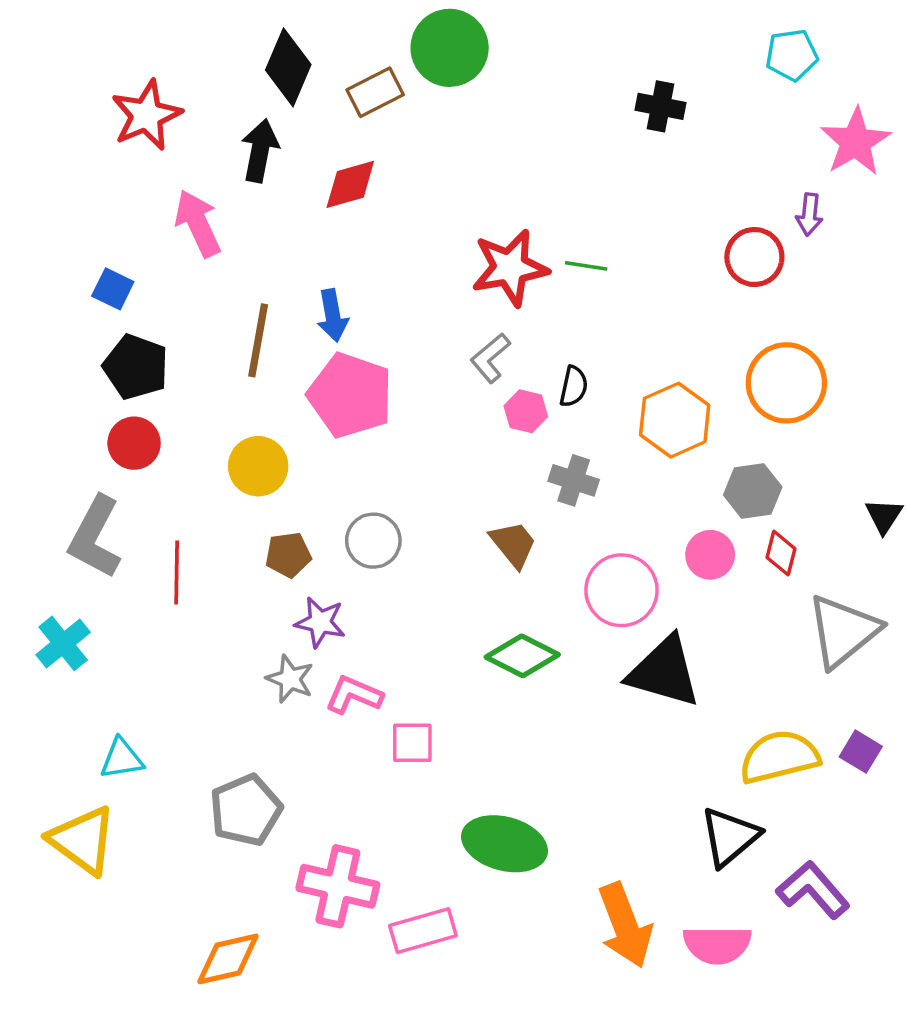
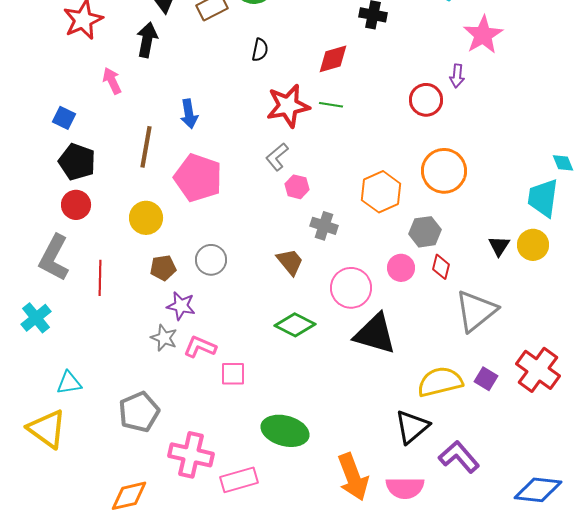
red diamond: (350, 184) -> (333, 59), moved
pink arrow: (198, 223) -> (112, 81), size x0.7
blue arrow: (333, 316) -> (189, 114), moved
black semicircle: (574, 386) -> (260, 50), moved

